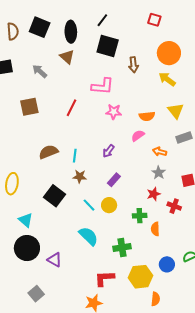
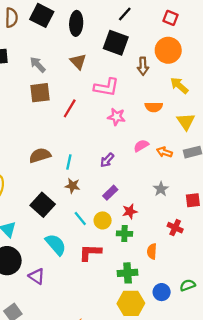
black line: (102, 20) -> (125, 14), moved
orange circle: (169, 53) -> (168, 50), moved
brown triangle: (67, 57) -> (78, 62), moved
brown square: (29, 107) -> (40, 93), moved
orange semicircle: (147, 116) -> (154, 107), moved
orange arrow: (160, 152) -> (164, 152), moved
red star: (154, 194) -> (130, 211), moved
green cross: (140, 216) -> (124, 234), moved
cyan semicircle: (88, 236) -> (56, 245), moved
green cross: (122, 248) -> (128, 273), moved
red L-shape: (104, 278) -> (90, 252), moved

